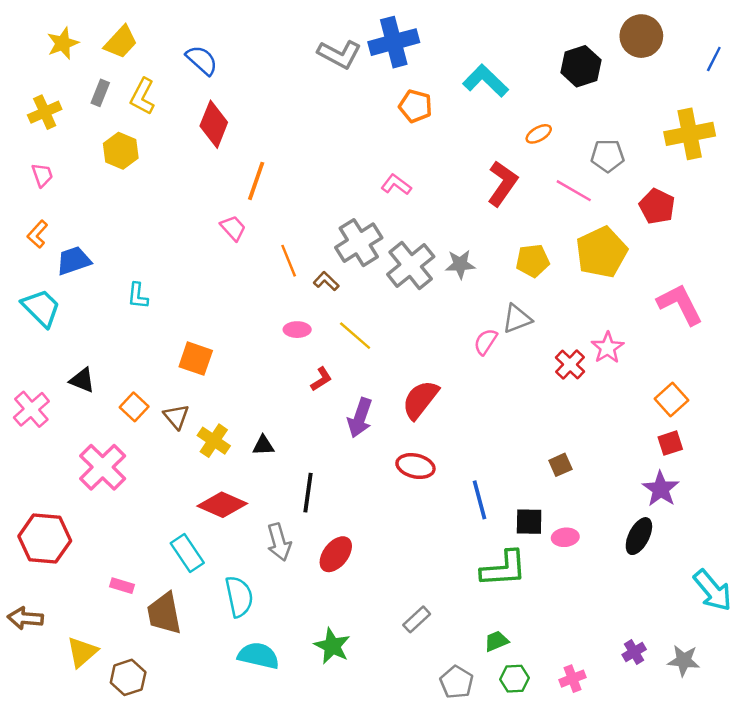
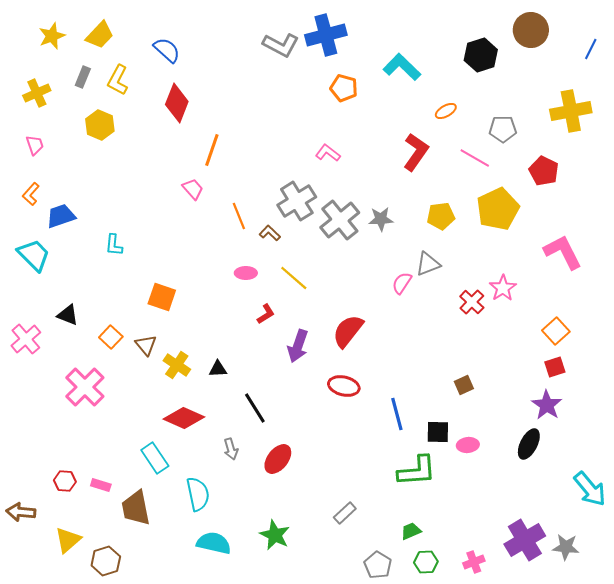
black line: (308, 493) -> (255, 408), turned -40
red hexagon: (45, 539) -> (65, 481), moved, size x0.5
gray arrow: (279, 542) -> (231, 449), size x0.7
purple cross: (634, 652) -> (525, 540), size x2.0

